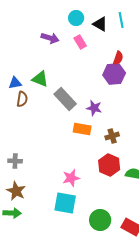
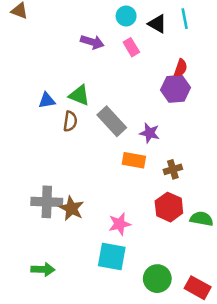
brown semicircle: (22, 99) -> (70, 121), moved
gray cross: (15, 161) -> (47, 202), size x1.6
brown star: (16, 191) -> (71, 208), moved

